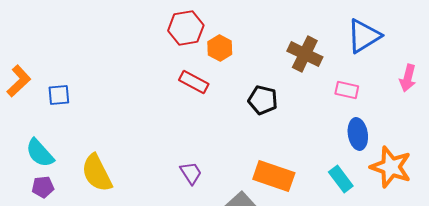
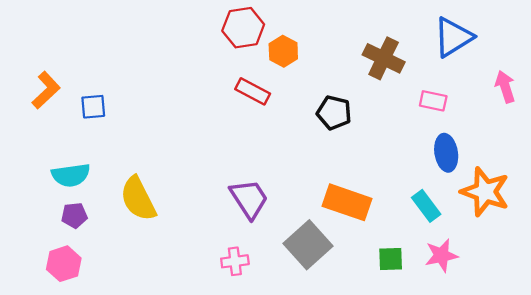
pink arrow: (408, 78) -> (505, 87), turned 148
cyan semicircle: (40, 153) -> (71, 175), turned -56
purple trapezoid: (191, 173) -> (249, 199), size x1.5

